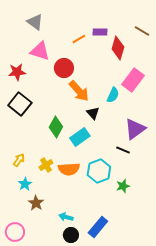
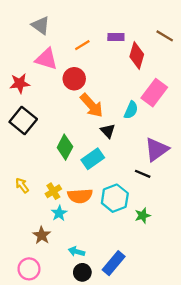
orange line: (79, 39) -> (82, 45), moved
yellow arrow: (19, 160) -> (22, 185), turned -72
cyan star: (25, 184) -> (59, 213), moved
pink circle: (15, 232) -> (29, 269), moved

